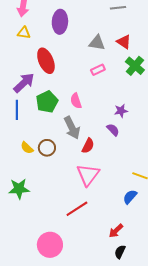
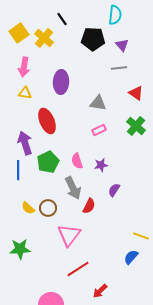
red triangle: (124, 42) -> (136, 93), moved
purple arrow: (24, 83) -> (25, 143), turned -65
purple star: (121, 111) -> (101, 165), moved
purple semicircle: (113, 130) -> (114, 190), turned -104
pink triangle: (88, 175) -> (69, 235), moved
red arrow: (116, 231) -> (100, 291), moved

